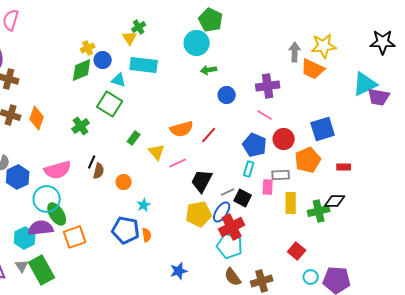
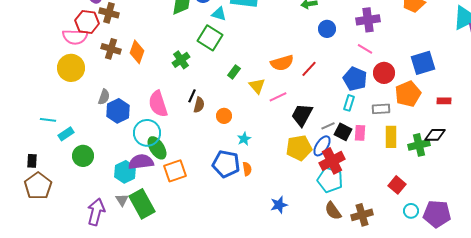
pink semicircle: (58, 170) -> (158, 104), turned 88
pink rectangle: (268, 187) -> (360, 133), moved

